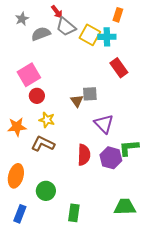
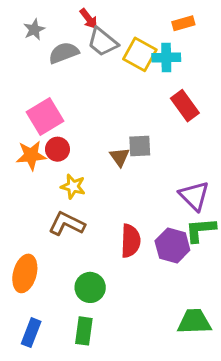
orange rectangle: (118, 15) -> (183, 23), turned 56
purple triangle: (104, 124) -> (194, 196), moved
orange star: (17, 127) -> (31, 155), moved
green circle: (46, 191) -> (90, 287), moved
green rectangle: (74, 213) -> (84, 331), moved

